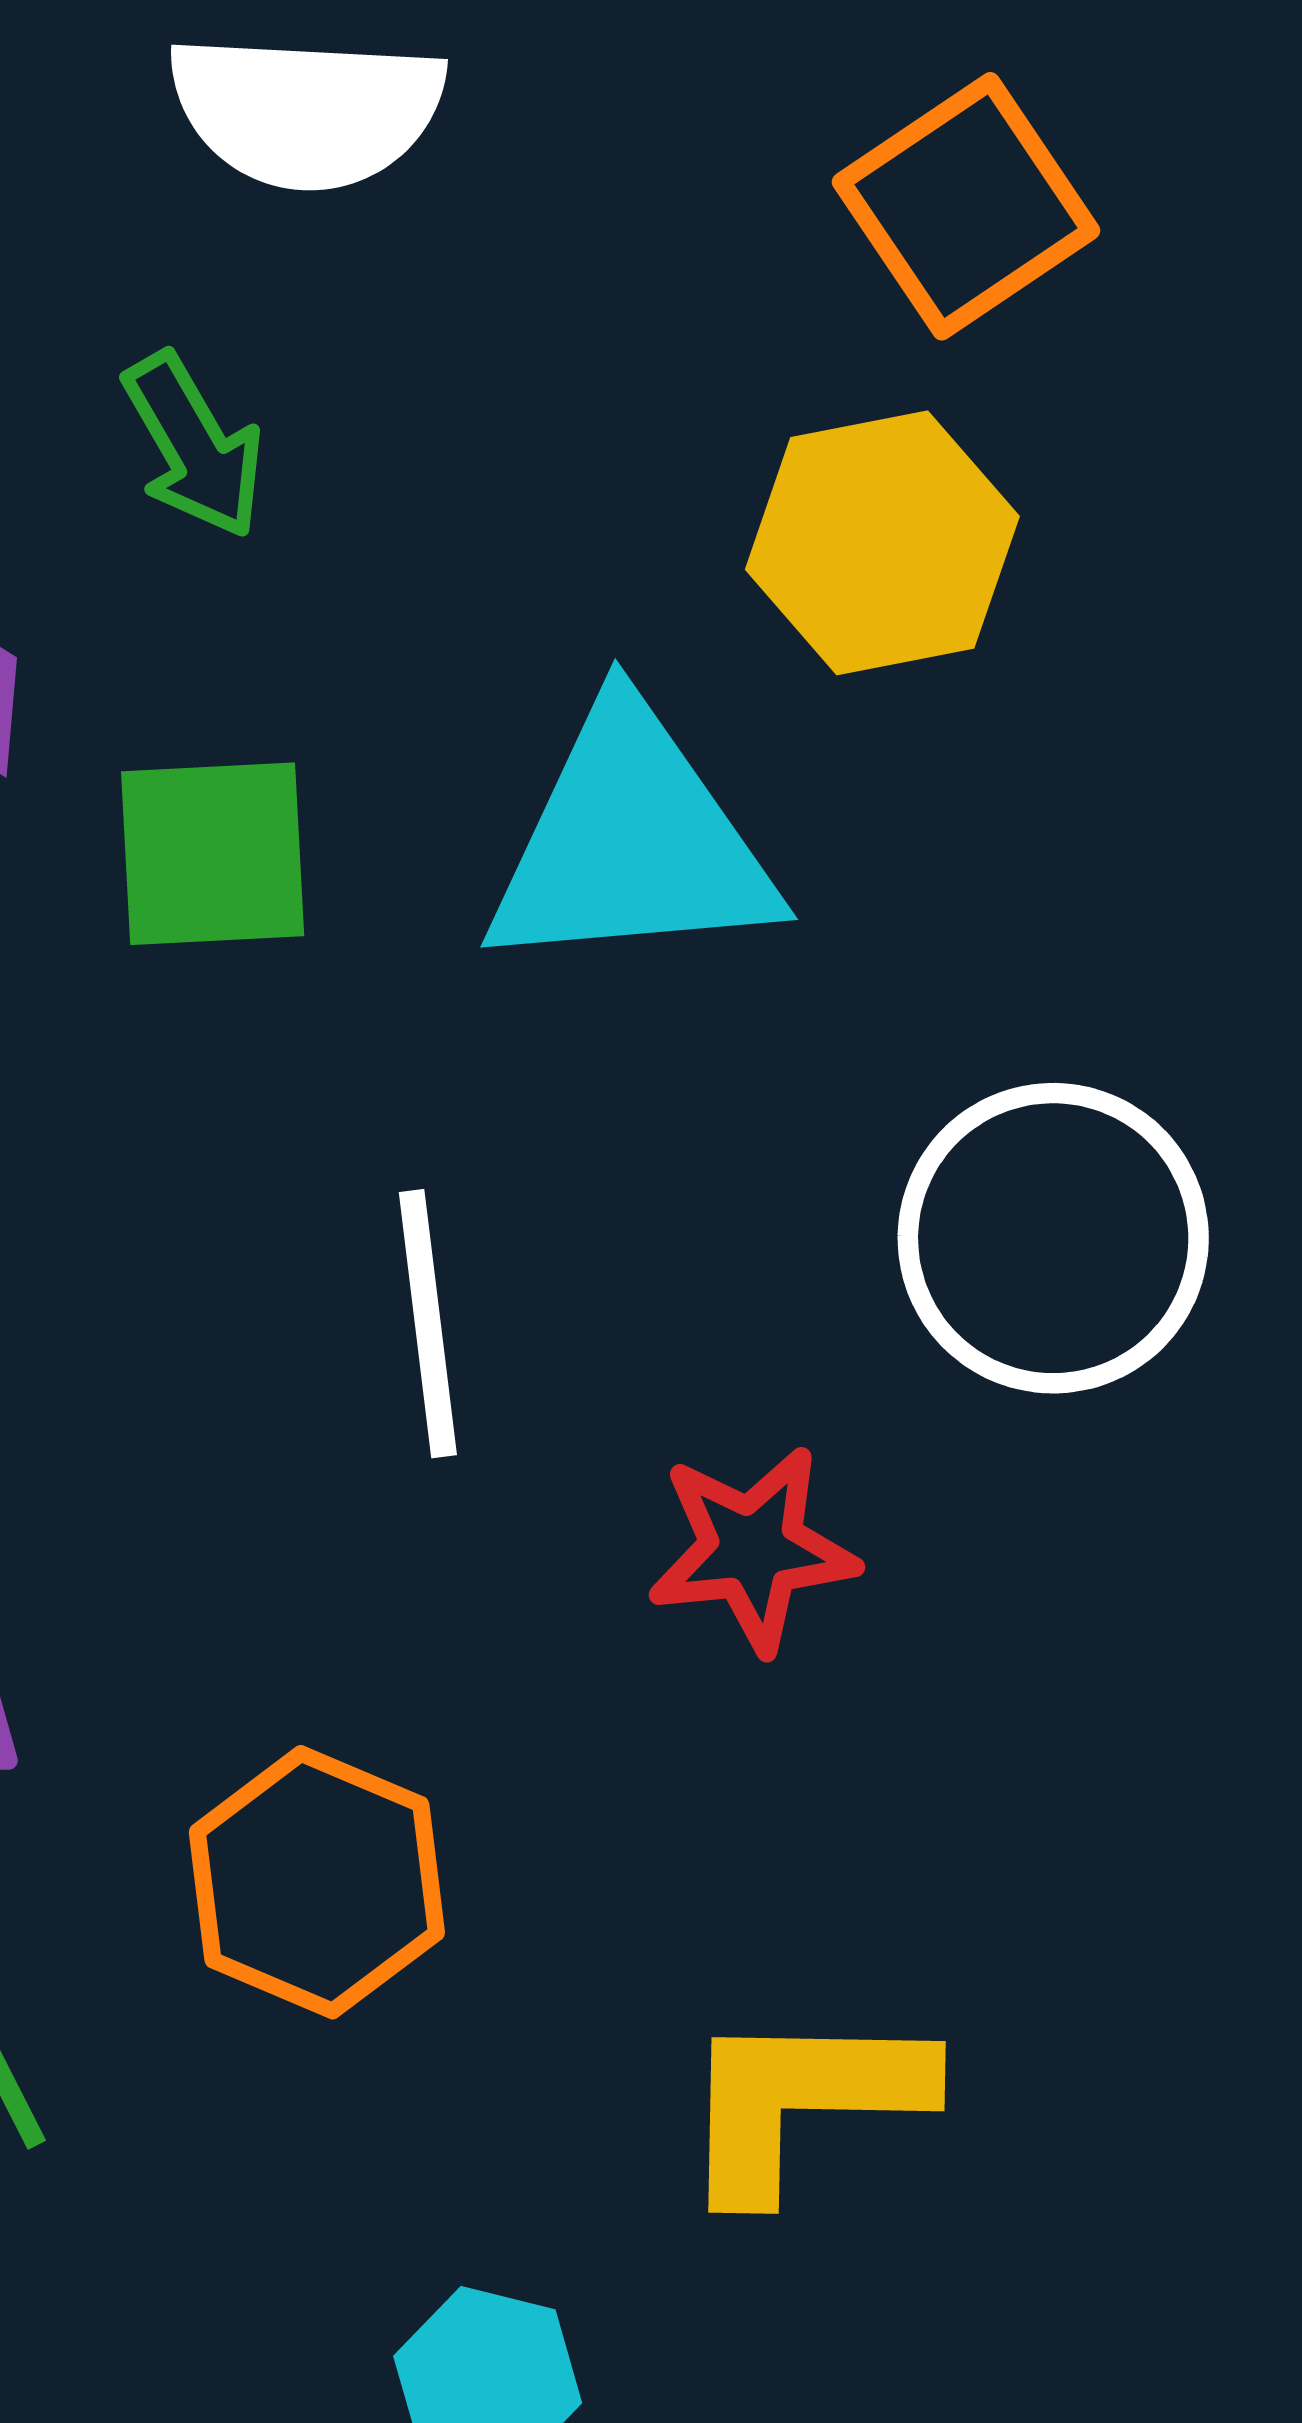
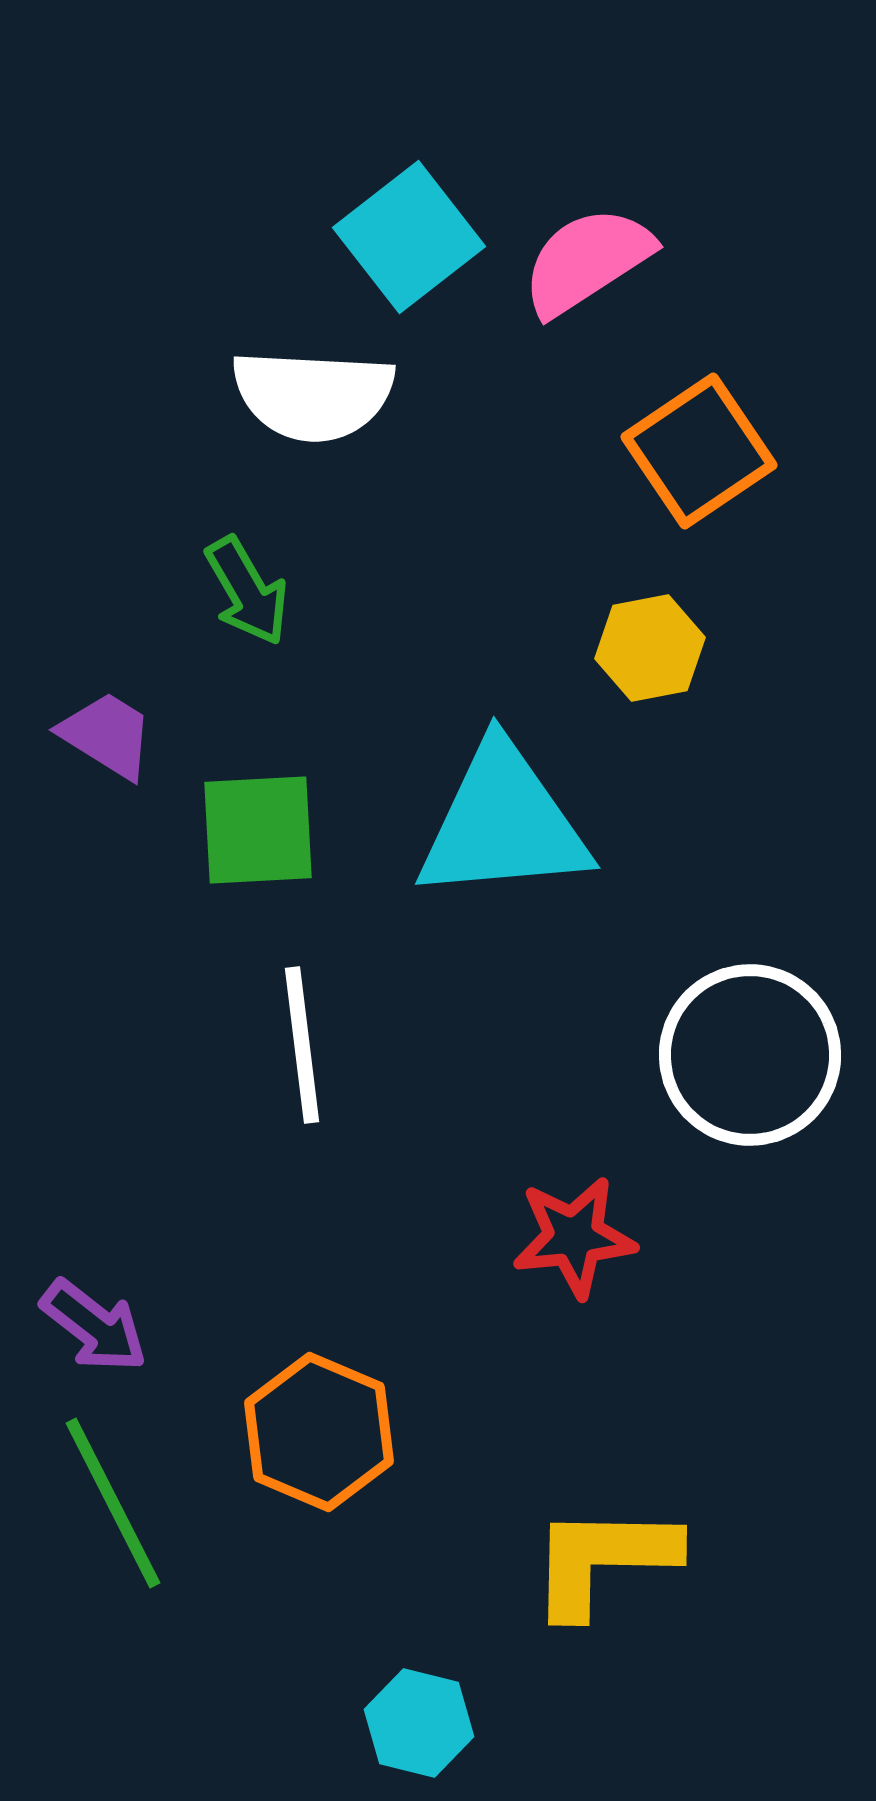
yellow hexagon: (882, 543) -> (650, 648), size x0.7
white line: (428, 1324) -> (302, 1045), moved

